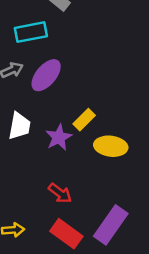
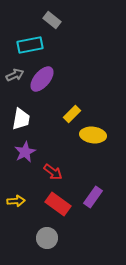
purple star: (59, 137) -> (25, 152), moved
purple rectangle: (111, 225) -> (93, 197), size x0.7

